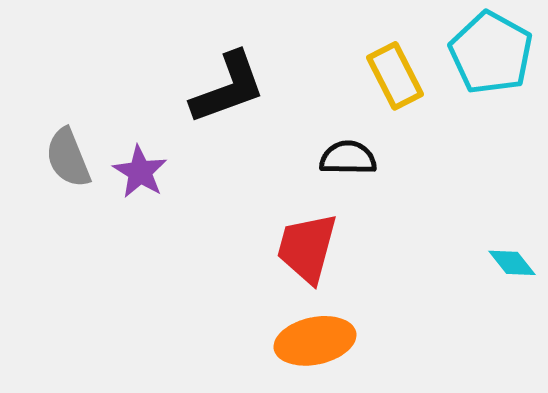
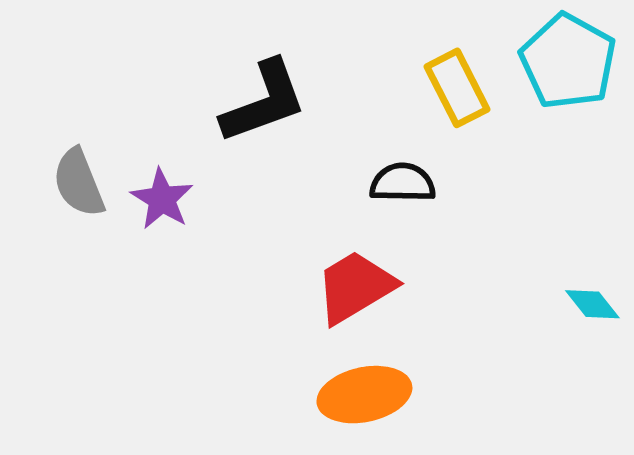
red trapezoid: (307, 248) -> (355, 287), turned 44

